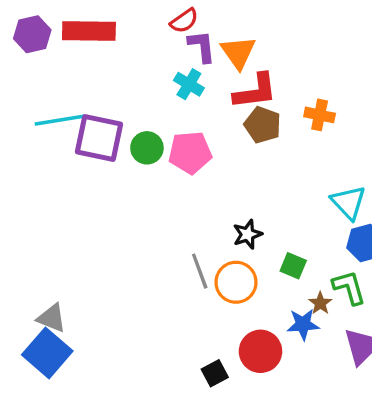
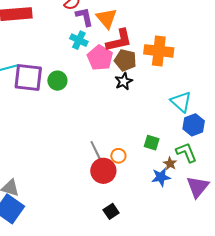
orange cross: (320, 115) -> (159, 51), size x1.6
pink pentagon: (190, 153) -> (100, 58), moved, turned -30
black star: (248, 234) -> (124, 81), moved
orange circle: (236, 282) -> (118, 156), size x0.6
red circle: (260, 351) -> (103, 171), moved

